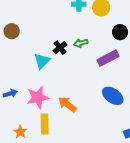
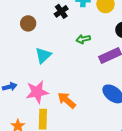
brown circle: (12, 31) -> (28, 23), moved
black cross: (60, 48) -> (61, 11), moved

